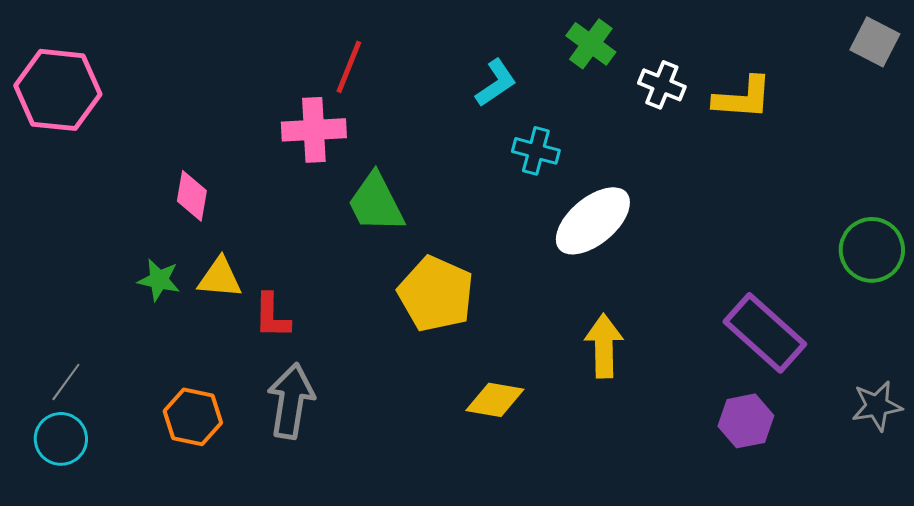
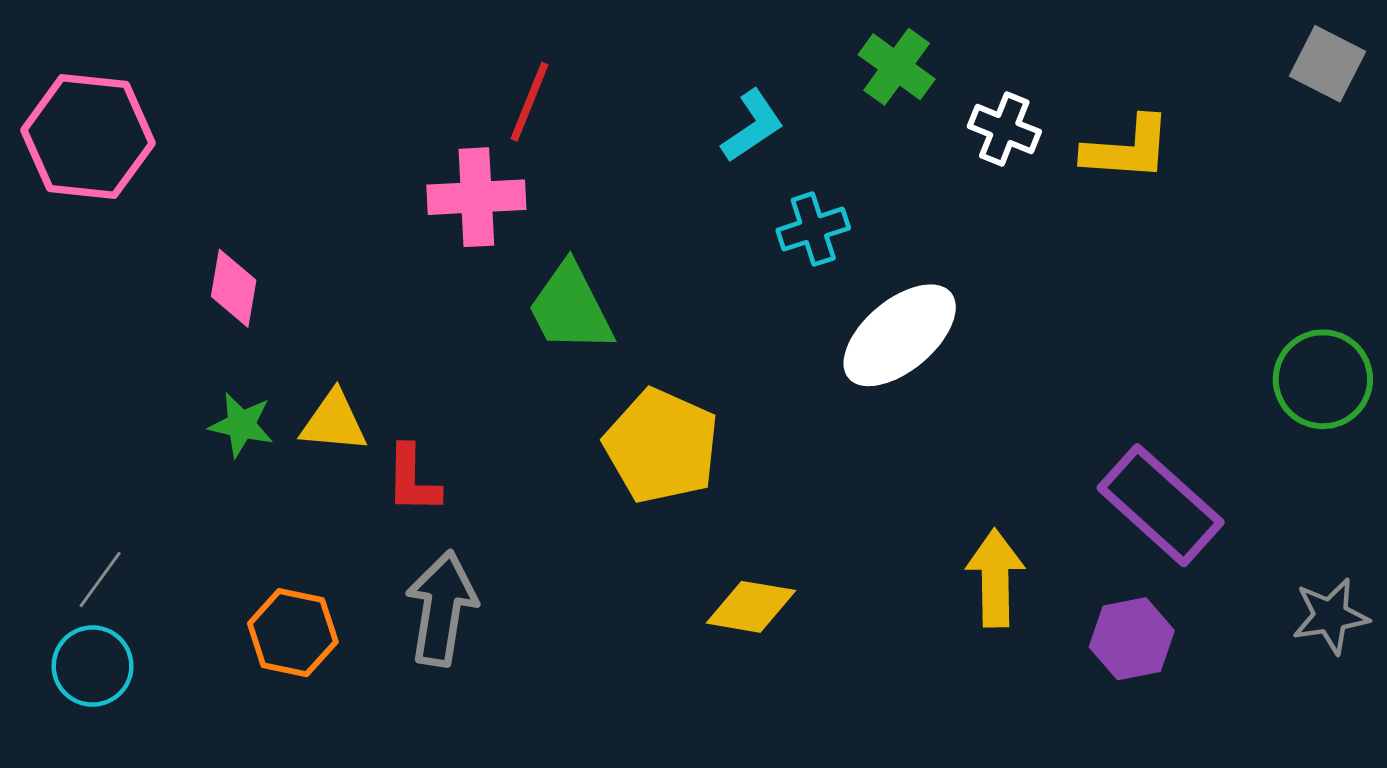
cyan cross: (536, 151) -> (813, 229), turned -33
pink diamond: (192, 196) -> (234, 288), moved
yellow arrow: (604, 346) -> (995, 578), moved

